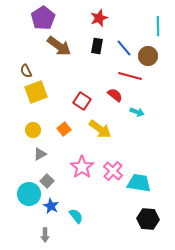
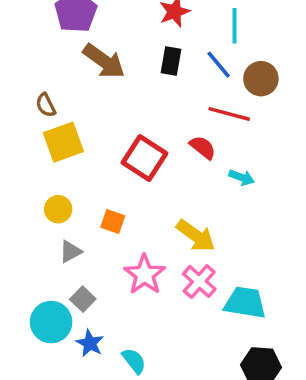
cyan line: (158, 26) -> (234, 26), moved
red square: (82, 101) -> (145, 158), size x1.4
orange square: (64, 129) -> (113, 222), moved, turned -32
yellow arrow: (100, 129) -> (196, 236), moved

